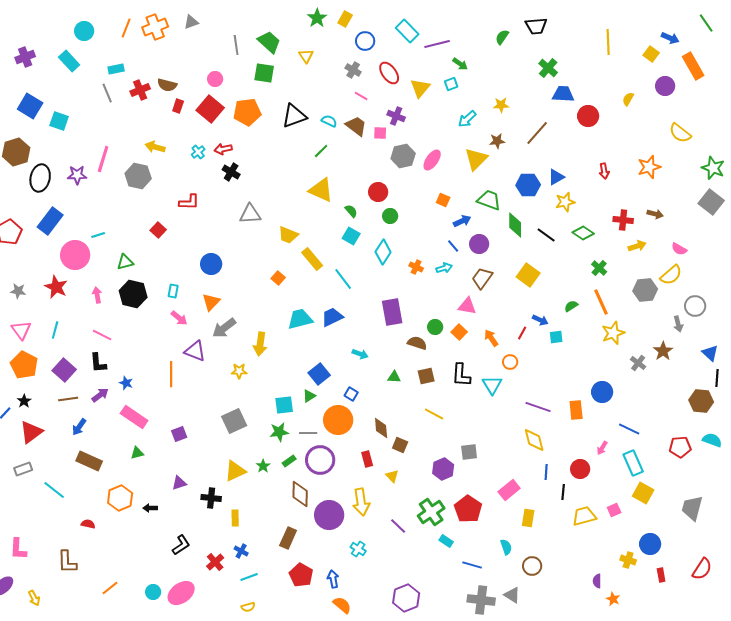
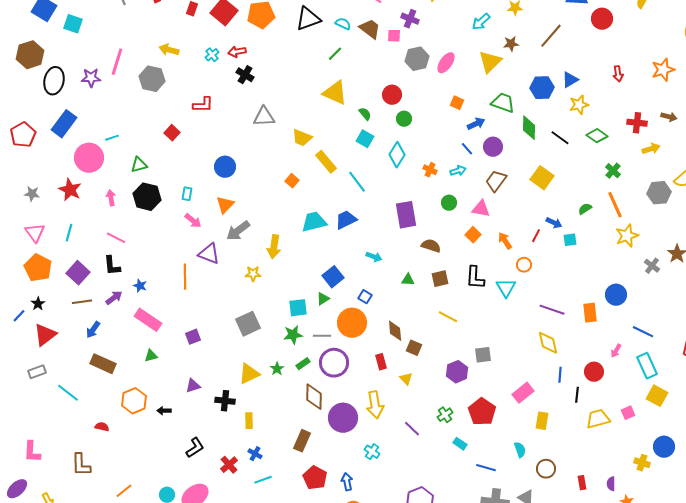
green circle: (435, 327) -> (449, 203), moved
green cross: (431, 512) -> (445, 415), size x0.6
red rectangle: (661, 575) -> (582, 483), moved

